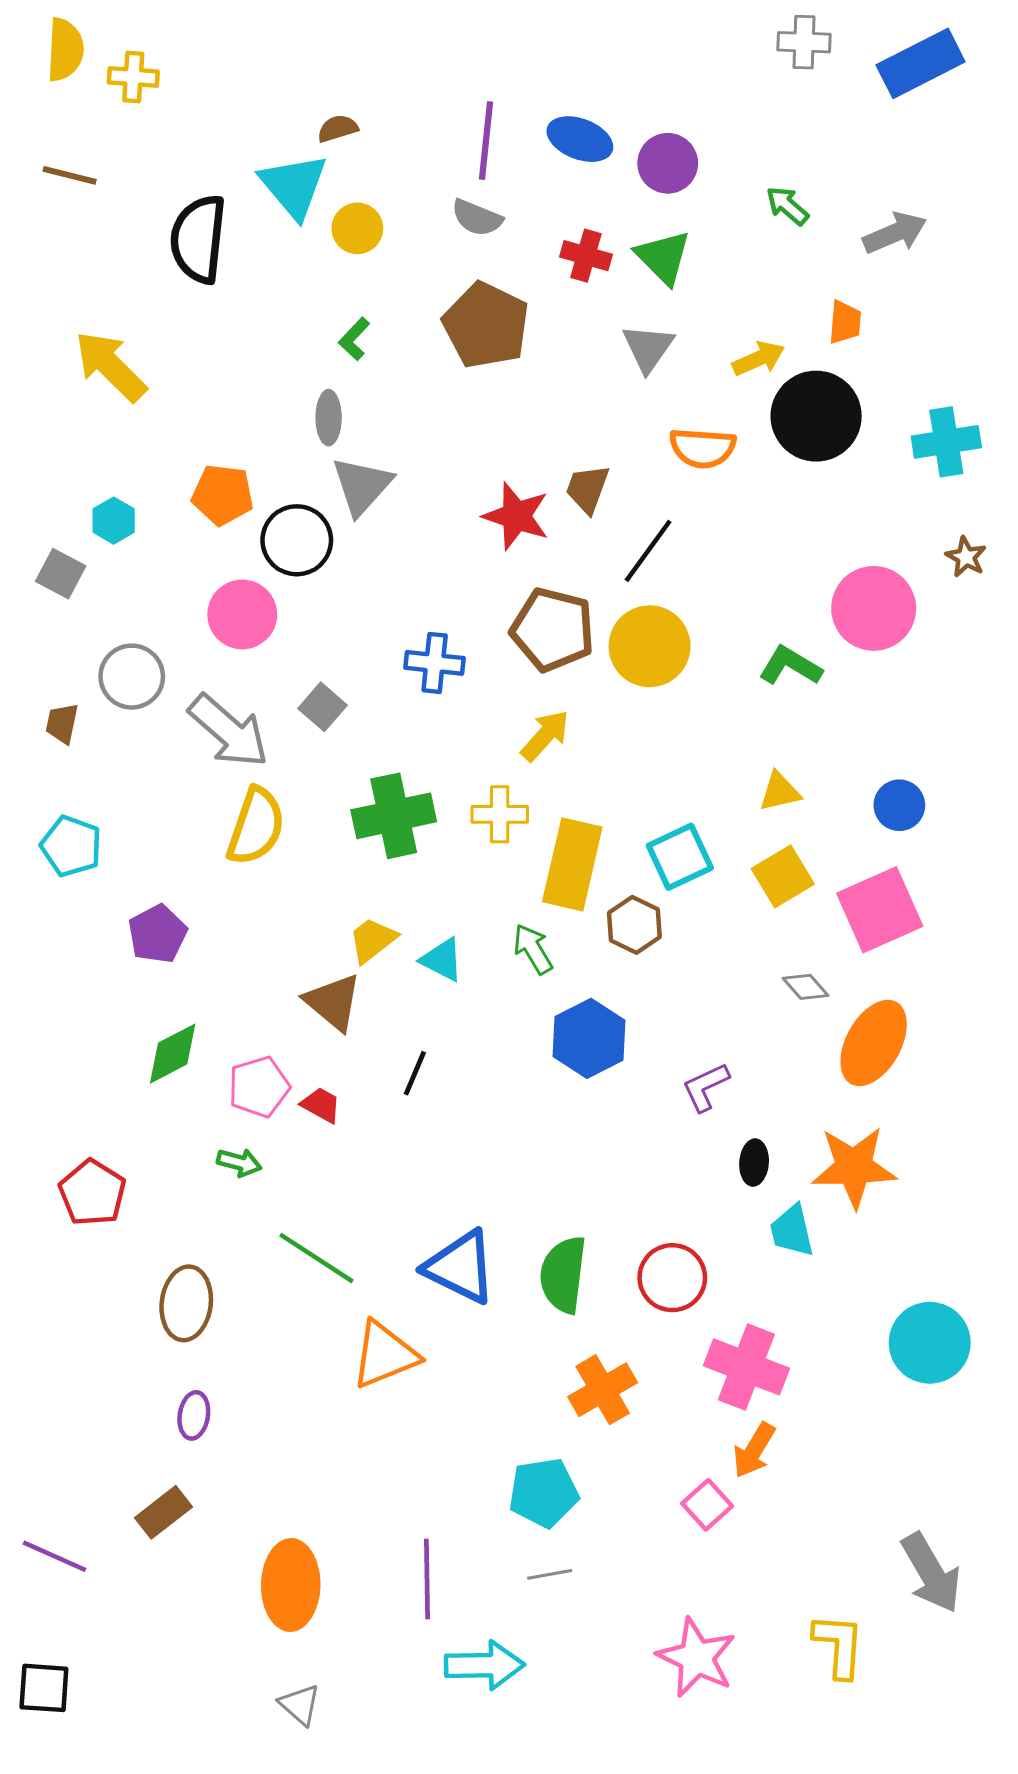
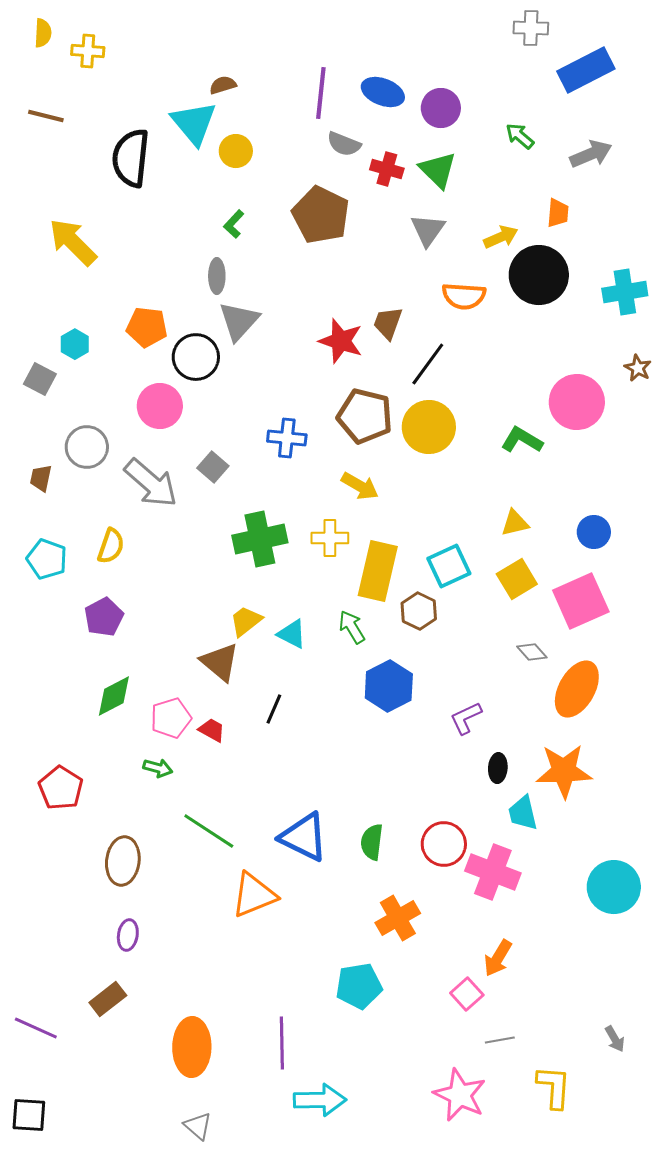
yellow semicircle: (65, 50) -> (43, 33), size x0.7
blue rectangle: (921, 63) -> (586, 70), moved
gray semicircle: (477, 218) -> (344, 144), moved
yellow arrow: (545, 736) -> (360, 486), turned 78
yellow semicircle: (256, 826) -> (111, 546), moved, size x0.7
green semicircle: (563, 1275) -> (372, 842), size x0.7
pink cross: (746, 1367) -> (493, 872), moved
gray arrow: (931, 1573) -> (615, 1039), size x0.5
gray line: (550, 1574) -> (500, 1040), moved

